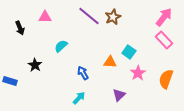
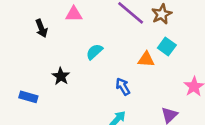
cyan square: (129, 52) -> (167, 46), moved
orange triangle: (110, 62) -> (146, 59), moved

